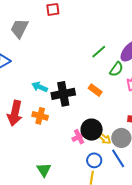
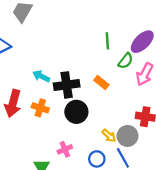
green line: (99, 52) -> (107, 41), turned -56
black circle: (92, 130) -> (76, 112), moved
pink cross: (79, 137) -> (65, 149), moved

